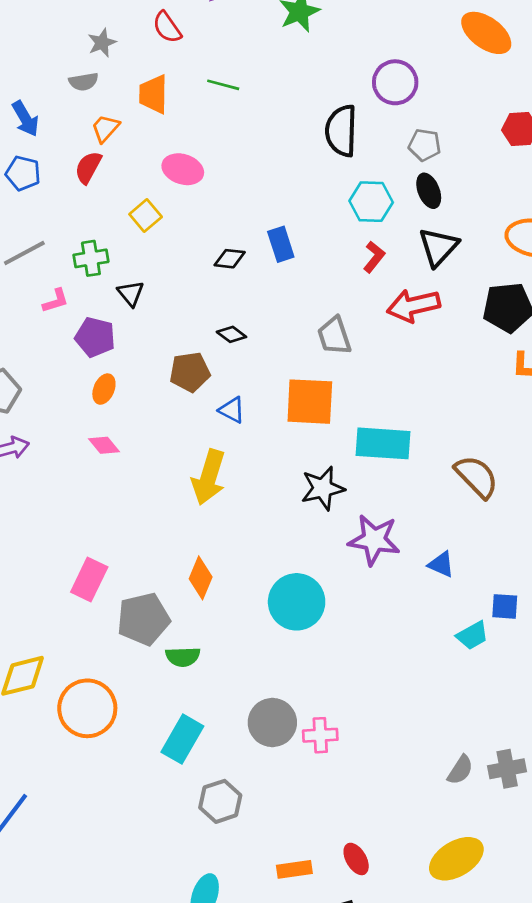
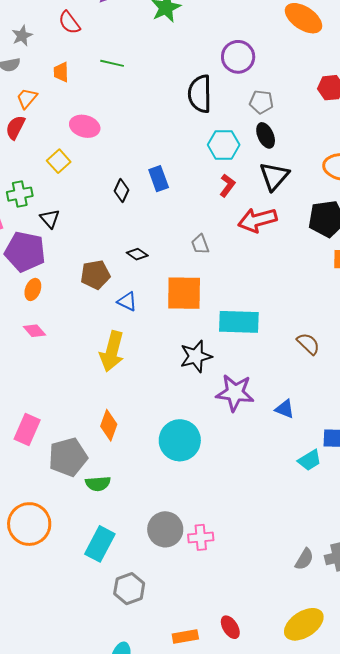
orange trapezoid: (153, 94) -> (61, 72), size x0.7
black diamond: (230, 259) -> (121, 191), turned -70
black diamond: (231, 334) -> (137, 254), moved
gray trapezoid: (334, 336) -> (200, 244), size x0.7
purple pentagon: (95, 337) -> (25, 252), size x1.4
brown semicircle: (477, 477) -> (308, 344), size x0.7

